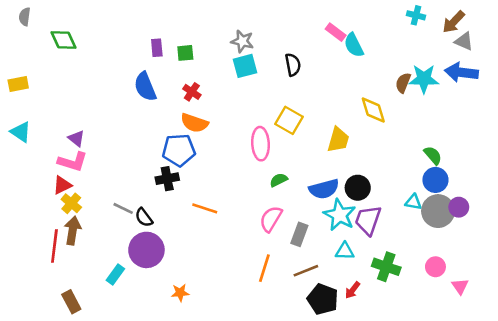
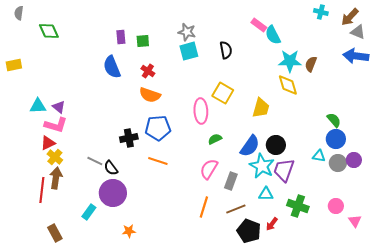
cyan star: (424, 79) -> (290, 61), moved
cyan triangle: (21, 132) -> (38, 106), moved, turned -36
blue pentagon: (179, 150) -> (158, 128), moved
blue semicircle: (324, 189) -> (250, 146), turned -40
gray circle: (438, 211) -> (338, 163), size x0.7
orange star: (180, 293) -> (129, 231), moved

